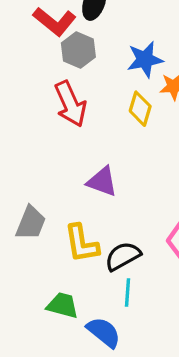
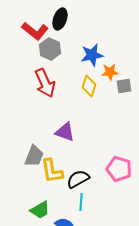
gray trapezoid: (31, 223) -> (34, 156), moved
green trapezoid: (62, 305) -> (40, 210), turned 135

